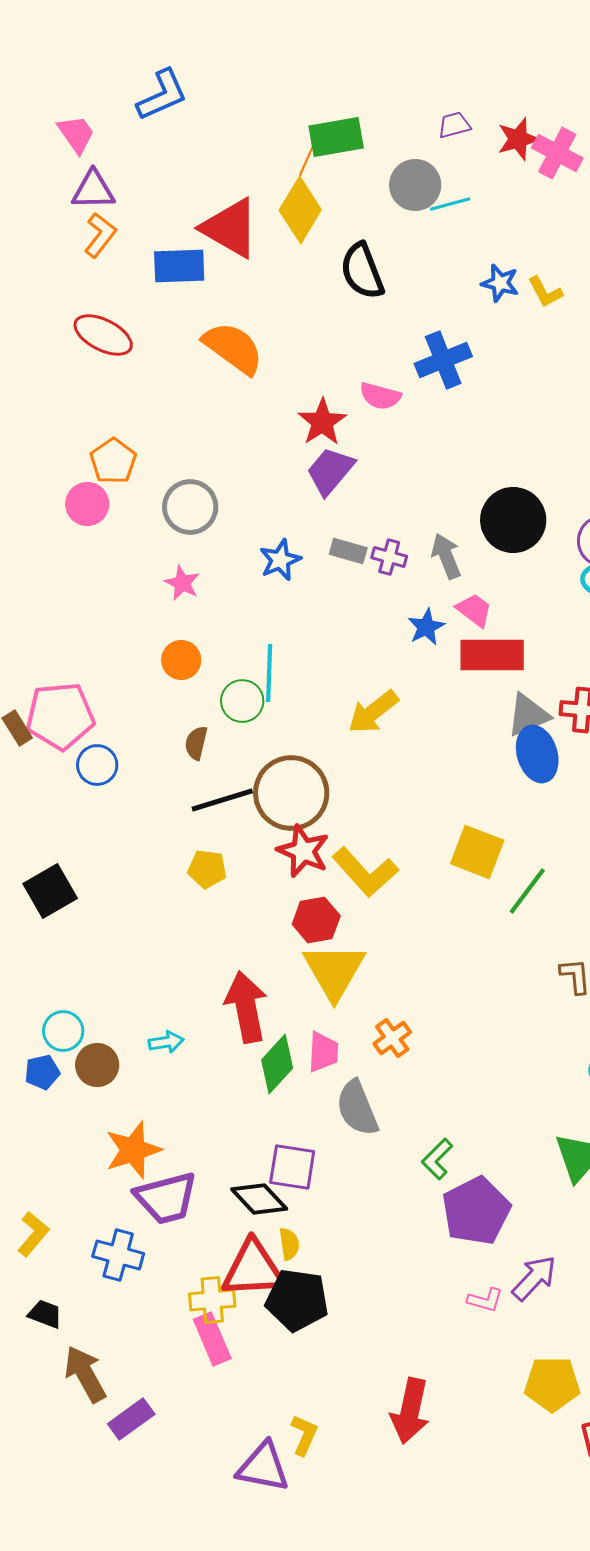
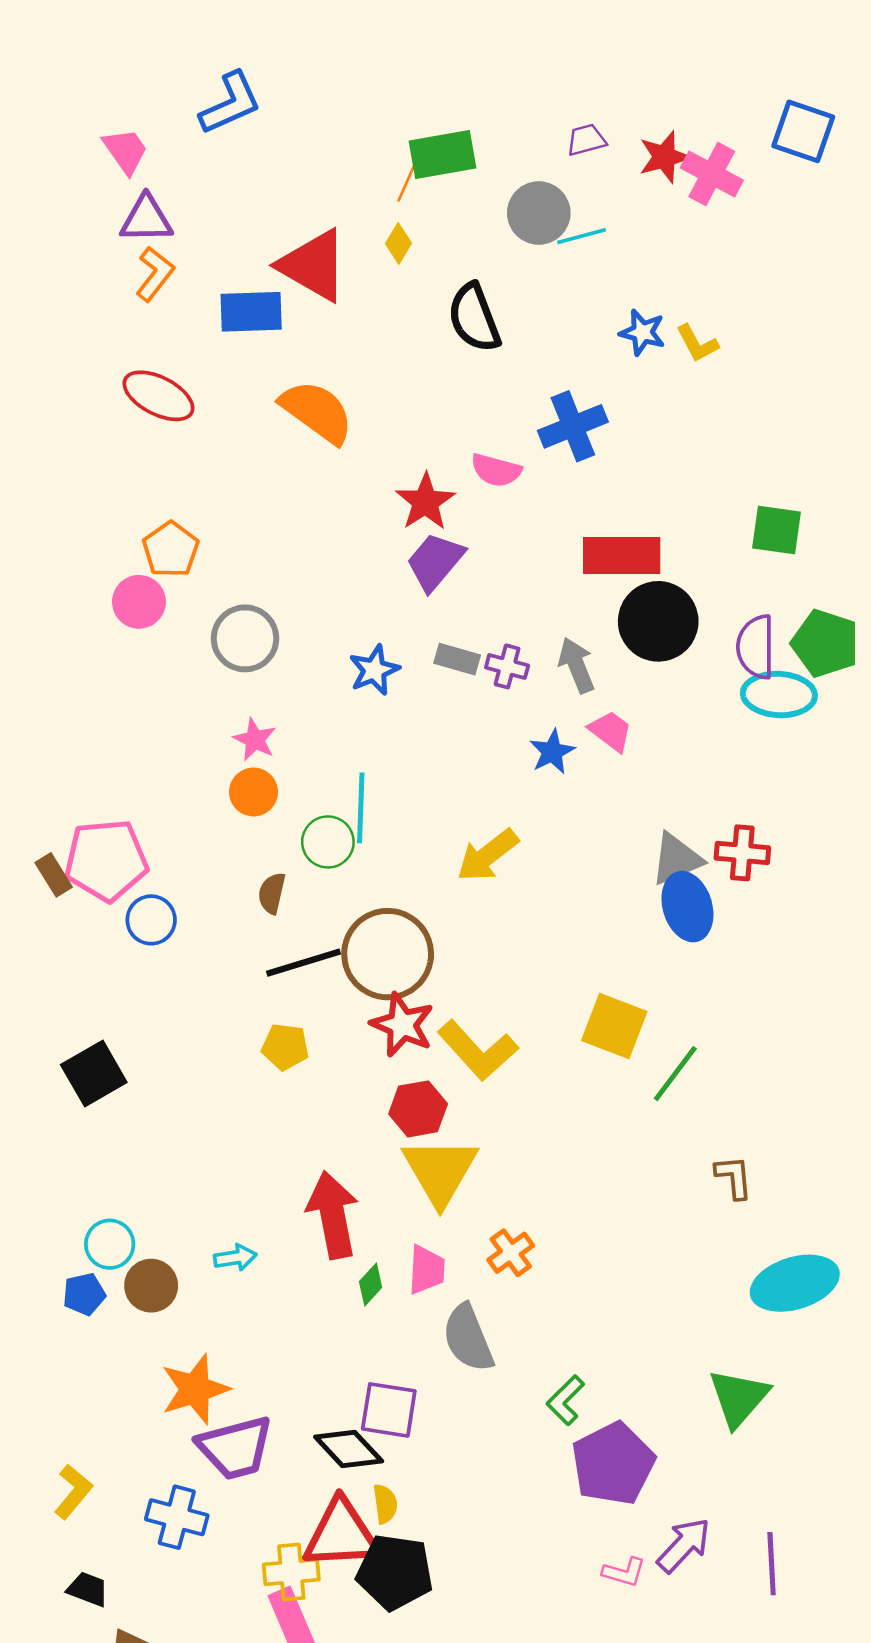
yellow diamond: (300, 210) -> (399, 243), size x0.5
gray circle: (190, 507) -> (245, 638), moved
pink star: (182, 583) -> (255, 740), moved
red rectangle: (492, 655) -> (622, 556), moved
green diamond: (277, 1064) -> (371, 1284), size x0.6

